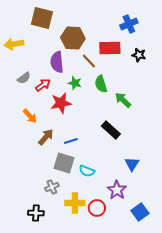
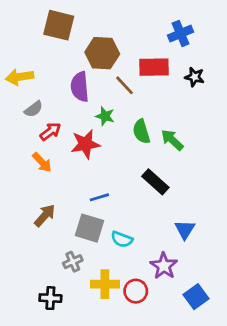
yellow arrow: (14, 44) -> (20, 77), moved
green semicircle: (101, 84) -> (141, 132), moved
red arrow: (43, 85) -> (50, 132), moved
brown arrow: (46, 137) -> (45, 215), moved

